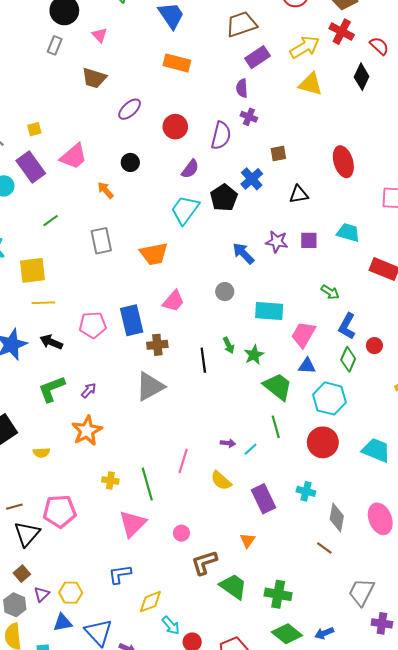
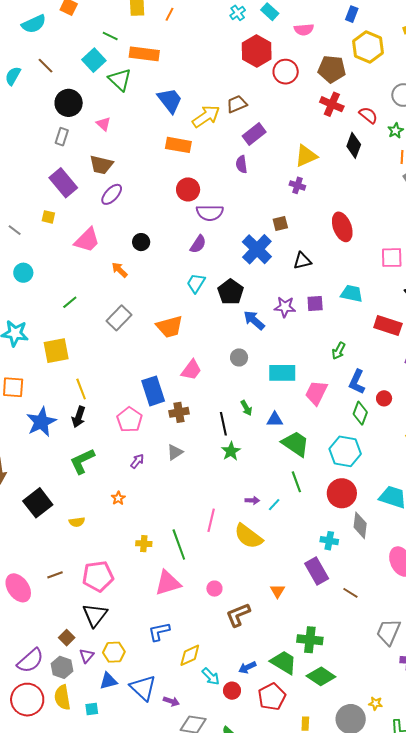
brown trapezoid: (241, 24) -> (237, 104), size x0.7
yellow arrow: (305, 47) -> (206, 116), moved
yellow triangle: (311, 84) -> (306, 156), turned -35
purple ellipse: (130, 109) -> (112, 194), moved
purple cross: (249, 117) -> (297, 185), moved
red circle: (175, 127) -> (188, 189), moved
yellow square: (34, 129) -> (48, 217), turned 32
purple semicircle: (221, 136) -> (210, 213), moved, turned 80
purple rectangle: (31, 167) -> (63, 183), moved
blue cross: (252, 179) -> (257, 249), size x1.4
black pentagon: (224, 198) -> (231, 292), moved
cyan trapezoid: (185, 210) -> (196, 283), size x0.7
gray rectangle: (101, 241) -> (119, 318), turned 60
green arrow: (330, 292) -> (339, 351), turned 90
yellow line: (43, 303) -> (81, 389), moved, turned 75
pink pentagon: (93, 325) -> (129, 420), moved, turned -30
black arrow: (51, 342) -> (79, 417), turned -90
green star: (254, 355) -> (231, 451), moved
blue triangle: (307, 366) -> (275, 420), moved
gray triangle: (150, 386) -> (175, 452), size x0.6
purple arrow: (89, 390) -> (137, 461), moved
orange star: (87, 431) -> (118, 498), size x0.5
yellow semicircle: (221, 481) -> (248, 536), size x1.4
purple rectangle: (264, 499) -> (317, 571), moved
gray diamond: (337, 518) -> (360, 525), moved
pink triangle: (133, 524) -> (168, 583), turned 32
black triangle: (27, 534) -> (95, 615), moved
green trapezoid: (233, 586) -> (284, 662), moved
blue arrow: (324, 633) -> (247, 667), moved

